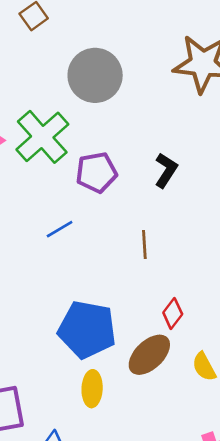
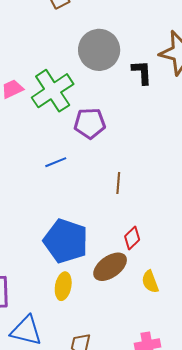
black L-shape: (166, 170) -> (142, 72), moved, turned -44

